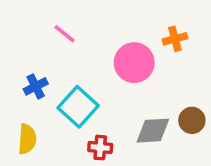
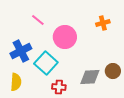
pink circle: (134, 63) -> (65, 37), moved
blue cross: (36, 86) -> (21, 51), size x1.5

